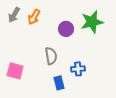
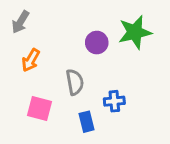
orange arrow: (34, 17) -> (31, 60), moved
pink square: (15, 71) -> (40, 109), moved

